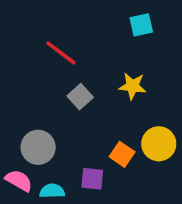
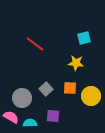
cyan square: (141, 25) -> (84, 38), moved
gray square: (80, 97) -> (46, 89), moved
orange square: (122, 154) -> (70, 88), moved, turned -32

